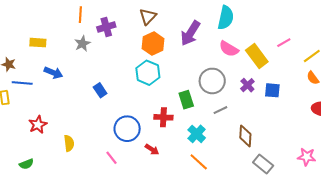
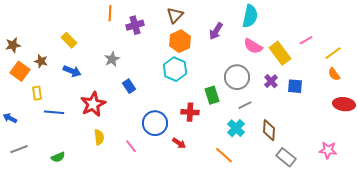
purple arrow: (190, 33) -> (216, 31), size x0.7
yellow rectangle: (38, 43) -> (69, 40), turned 42
gray star: (82, 44) -> (112, 59), moved
blue arrow: (53, 73) -> (72, 71), moved
blue line: (22, 83) -> (54, 112), moved
red star: (38, 125) -> (93, 104), moved, size x1.4
cyan cross: (197, 134) -> (236, 128), moved
pink line: (112, 158) -> (131, 146), moved

